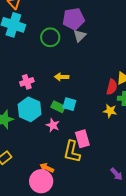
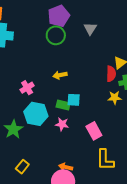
gray triangle: (80, 36) -> (90, 29), moved
green circle: (50, 37) -> (56, 35), moved
yellow L-shape: (72, 152) -> (105, 160), moved

